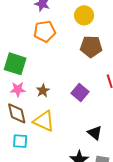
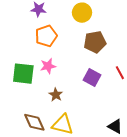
pink star: (18, 89) -> (48, 66), moved
purple square: (80, 92) -> (92, 77), moved

